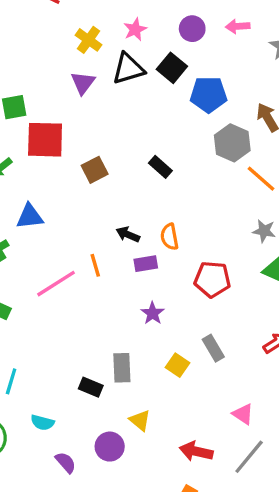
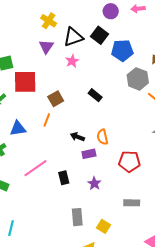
pink star: (135, 29) -> (72, 61), moved
orange line: (95, 265) -> (47, 120), moved, turned 40
gray rectangle: (213, 348) -> (132, 203), turned -56
yellow square: (177, 365) -> (104, 226), moved
black rectangle: (91, 387) -> (64, 178), moved, turned 56

